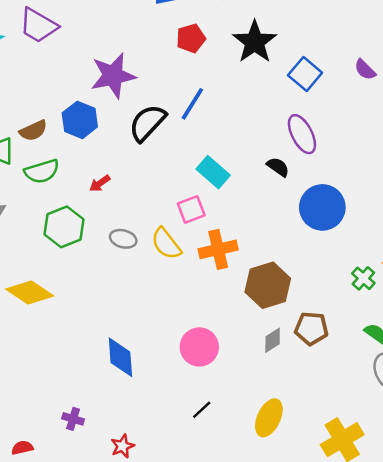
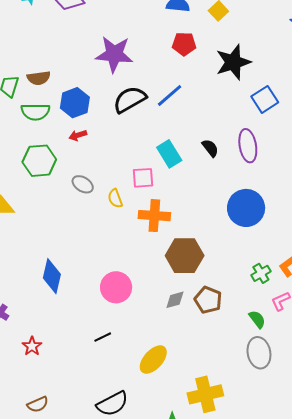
blue hexagon: (80, 120) -> (75, 103), moved
black semicircle: (278, 167) -> (210, 148), moved
yellow semicircle: (166, 244) -> (115, 198), size x0.7
red star: (123, 446) -> (32, 346), turned -30

